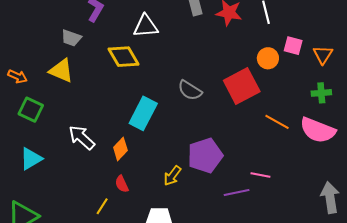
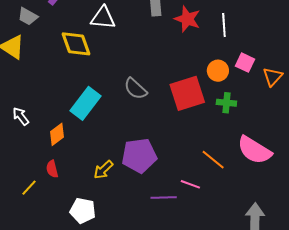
green cross: (321, 93) -> (226, 103), moved
orange line: (277, 122) -> (213, 160), moved
white arrow: (82, 137) -> (21, 116), size x0.7

